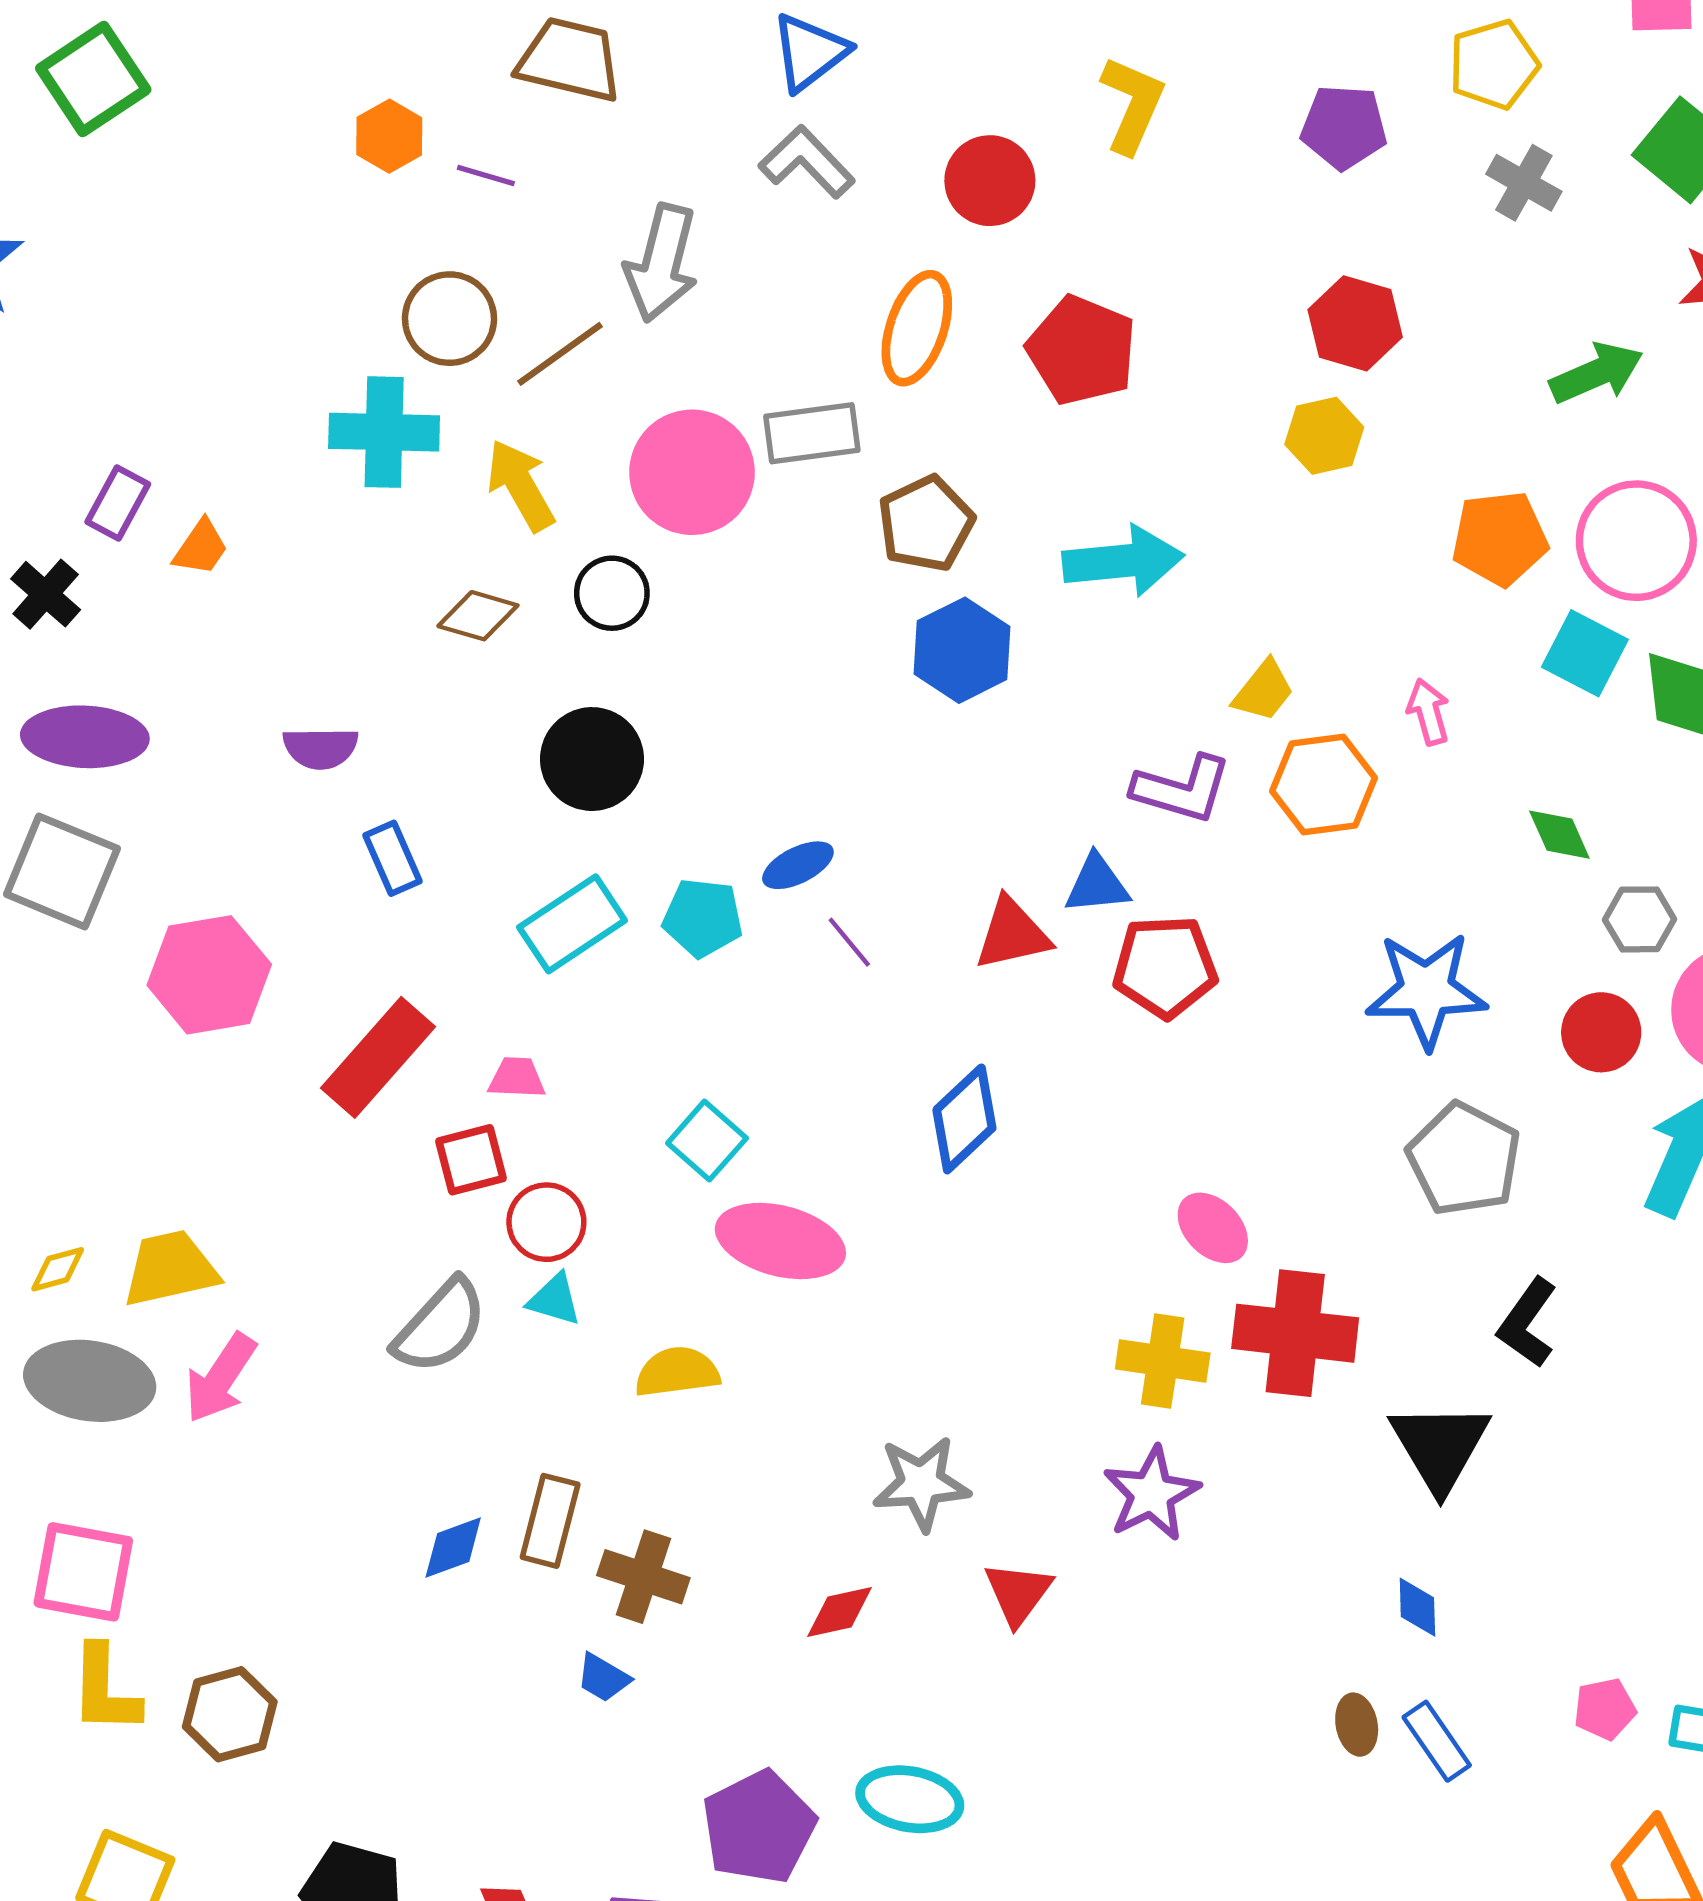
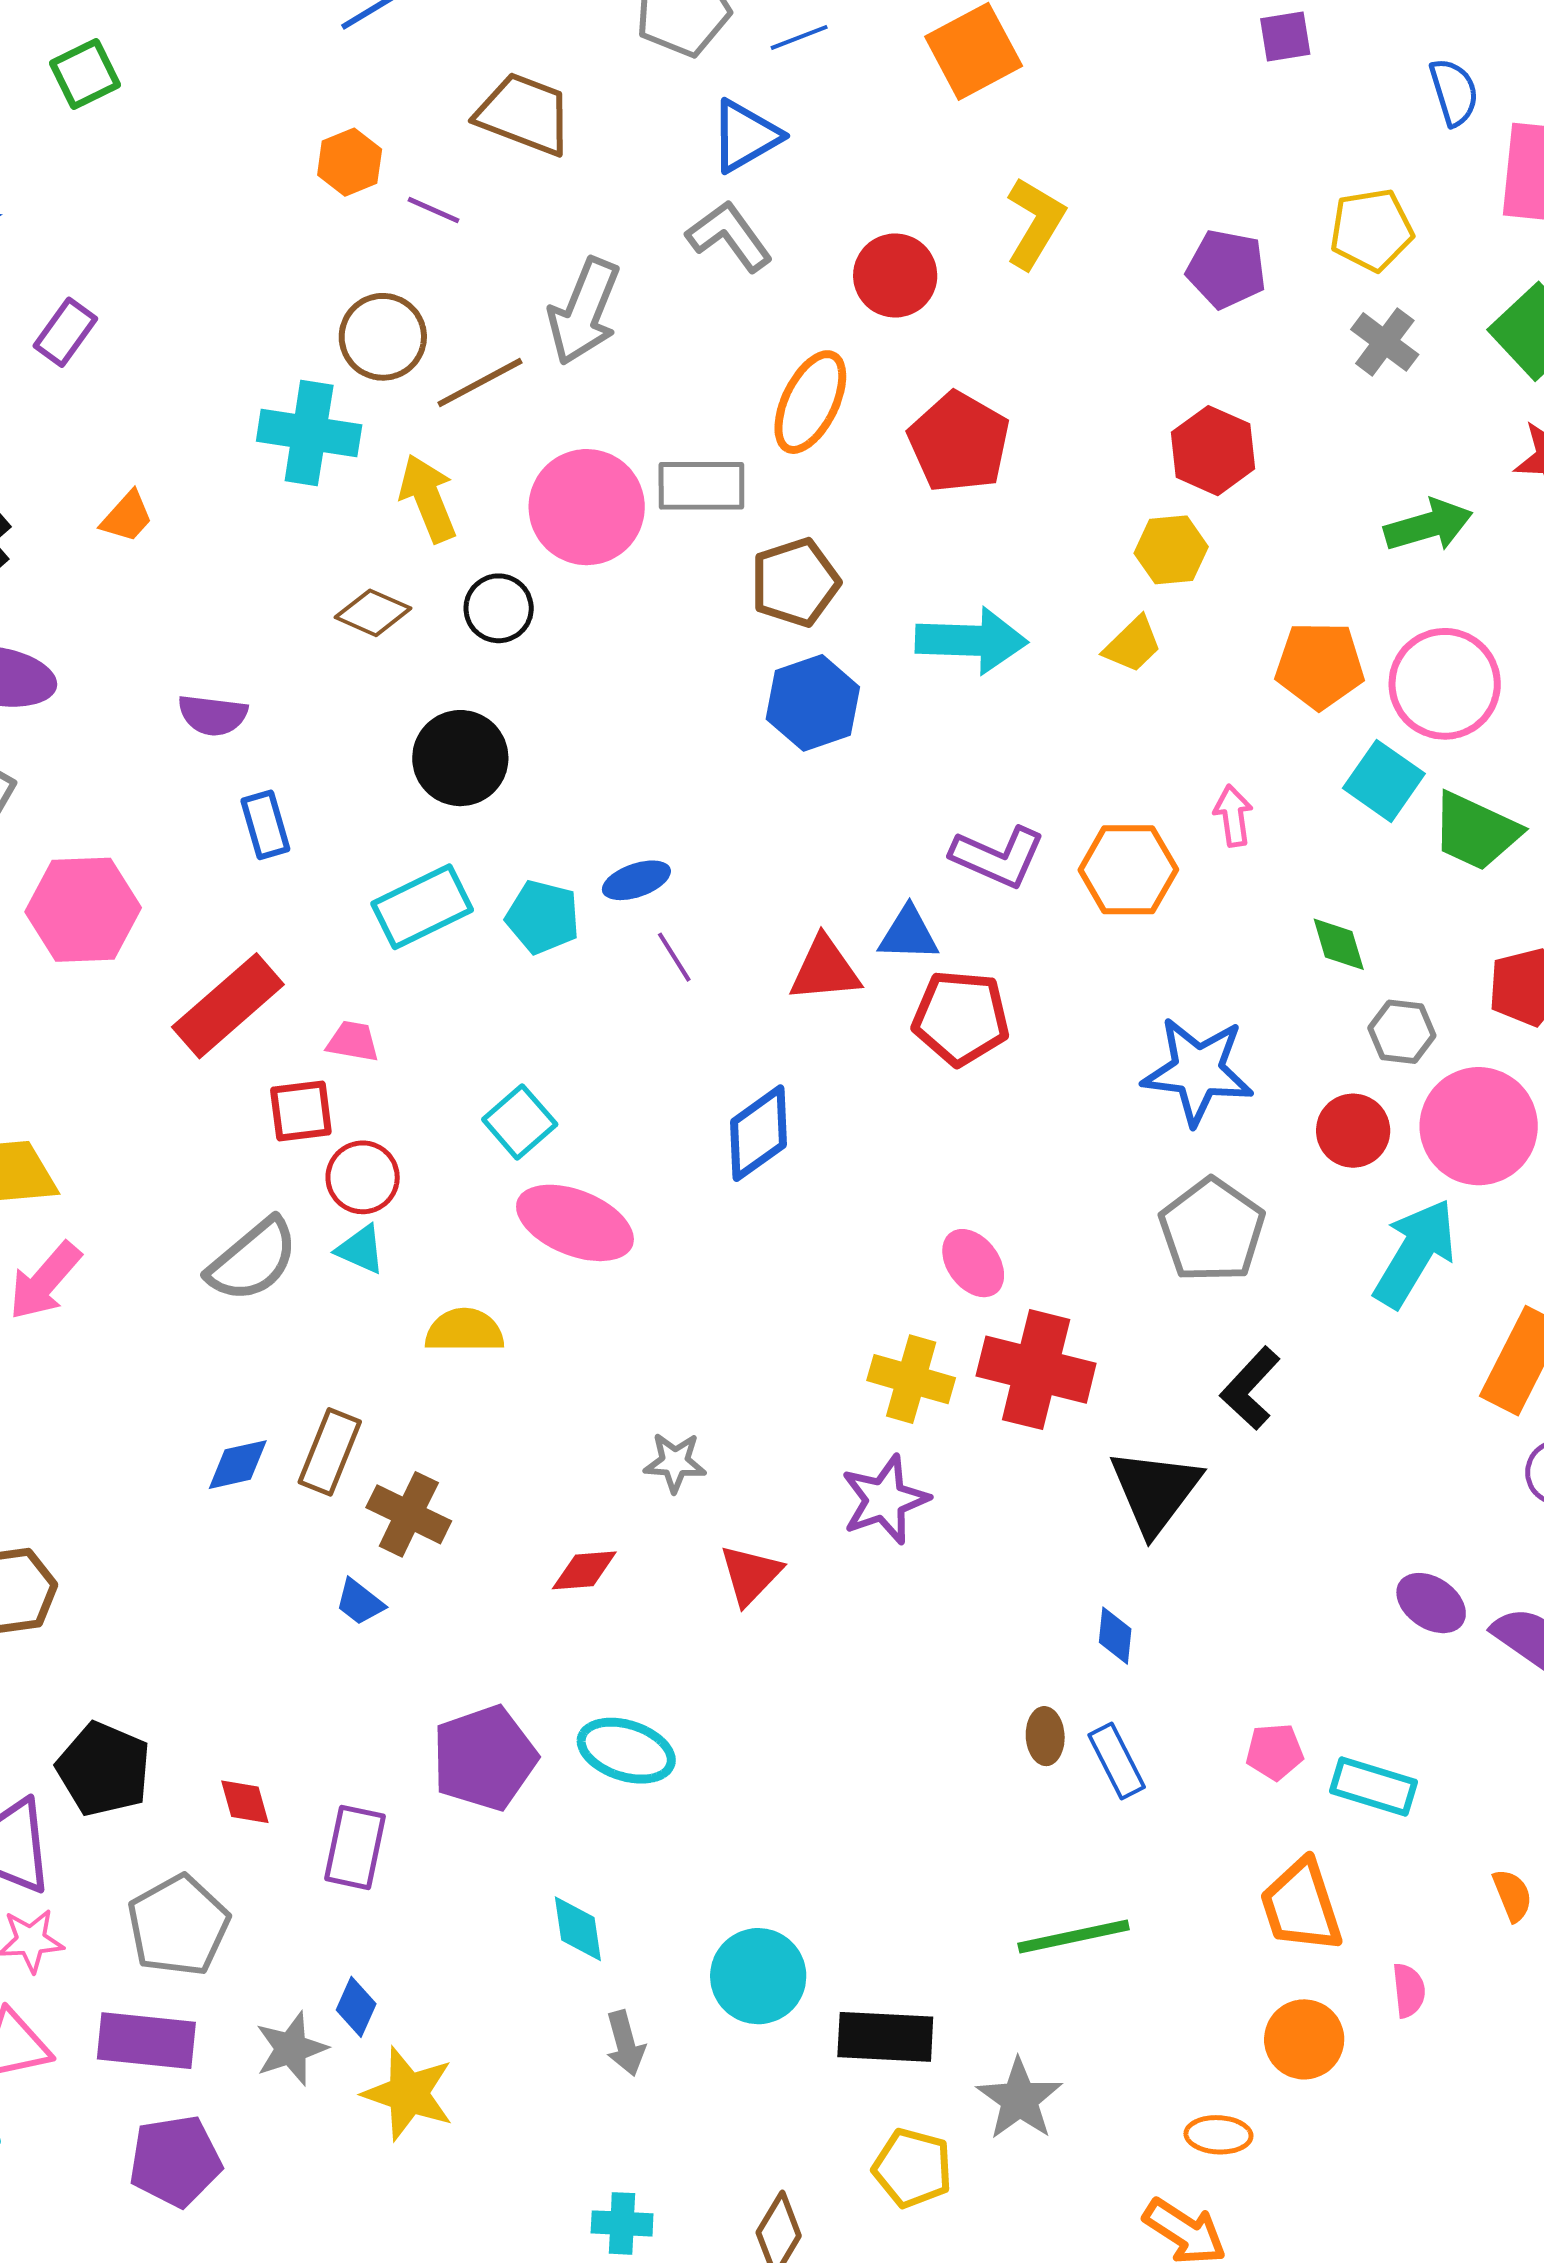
green square: (93, 79) -> (85, 74), size x0.7
purple rectangle: (118, 503) -> (65, 332), moved
yellow trapezoid: (1263, 691) -> (1133, 645), moved
gray star: (921, 1483) -> (675, 1462), size x0.7

